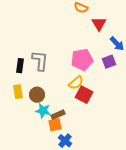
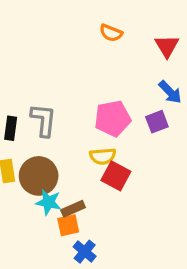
red triangle: (99, 24) -> (167, 46), moved
yellow semicircle: (76, 83) -> (103, 156), turned 35
brown circle: (37, 95) -> (39, 176), size x1.5

